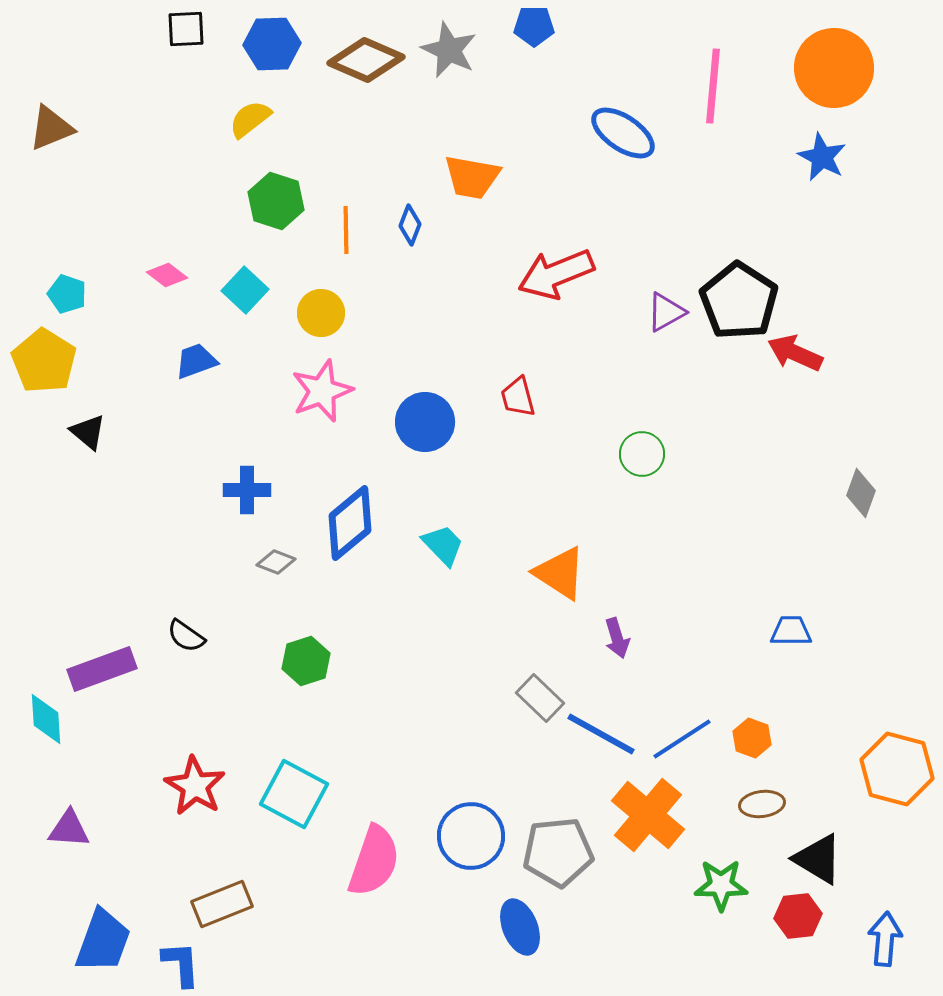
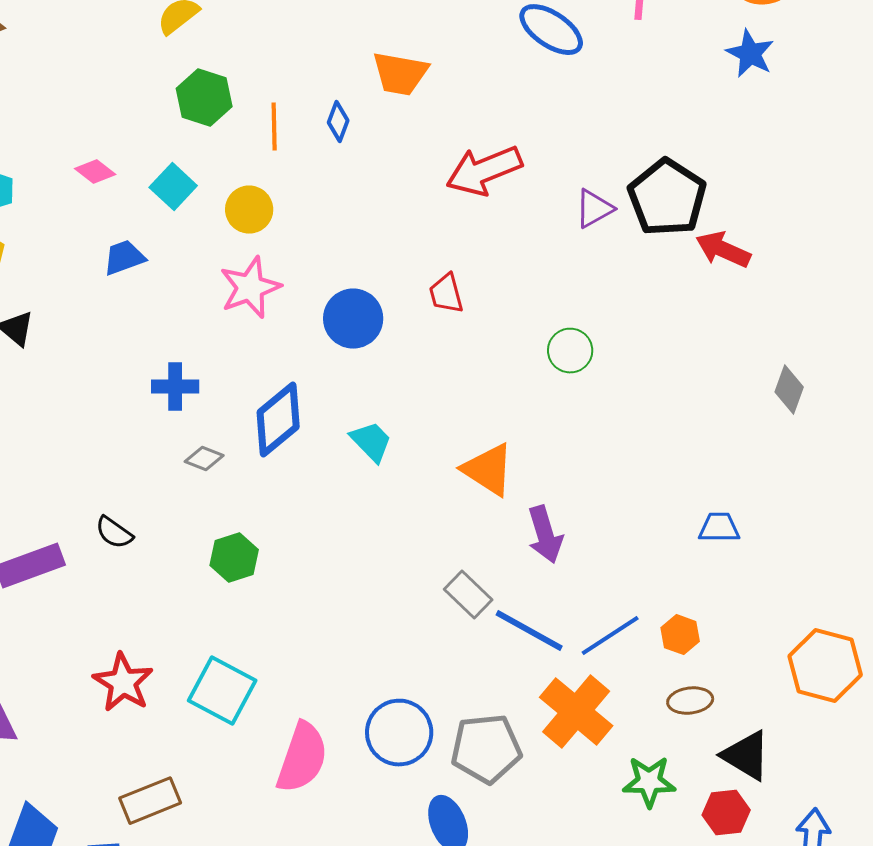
purple arrow: (617, 638) -> (545, 535), size x1.4

